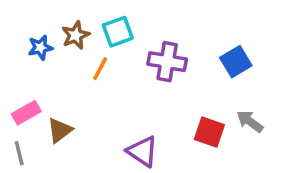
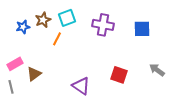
purple cross: (167, 62) -> (103, 25), moved
blue square: (236, 62) -> (142, 29), moved, turned 30
gray arrow: (250, 121) -> (157, 70), moved

